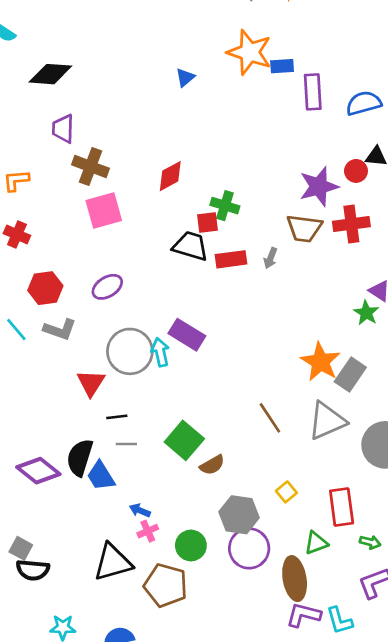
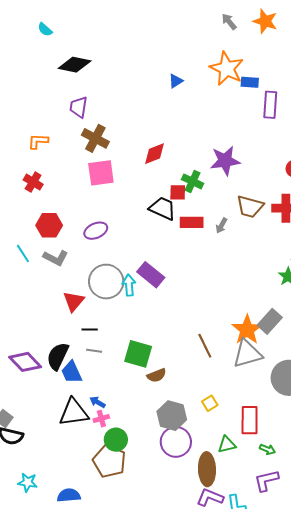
purple star: (319, 186) -> (225, 161), moved
orange star: (321, 362) -> (247, 330), moved
green square: (184, 440) -> (138, 354), turned -32
green circle: (191, 545) -> (116, 440), moved
black triangle: (113, 562) -> (74, 413), moved

